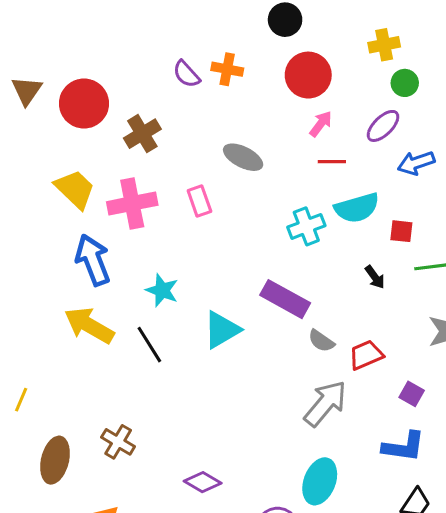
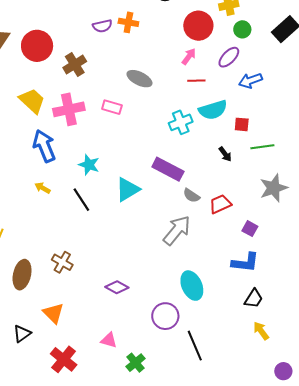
purple semicircle: (186, 74) -> (102, 26), turned -60
red circle: (308, 75) -> (198, 26), moved
pink rectangle: (199, 201) -> (112, 107), turned -54
yellow arrow: (89, 325) -> (43, 188), size x0.5
gray arrow: (325, 403) -> (177, 230), moved
cyan ellipse: (320, 481) -> (192, 286), turned -44

